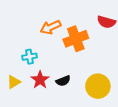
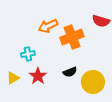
black semicircle: (63, 81) -> (70, 72), moved

